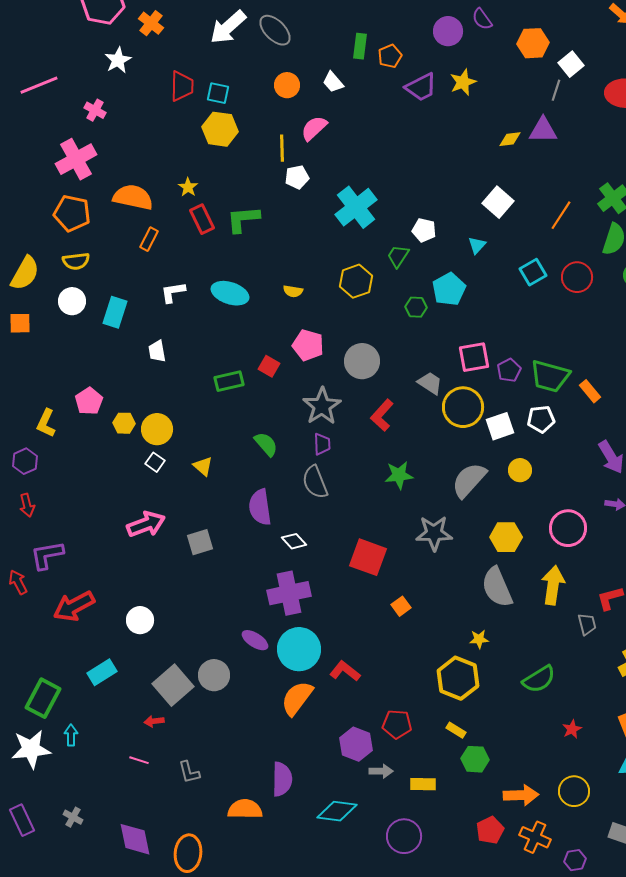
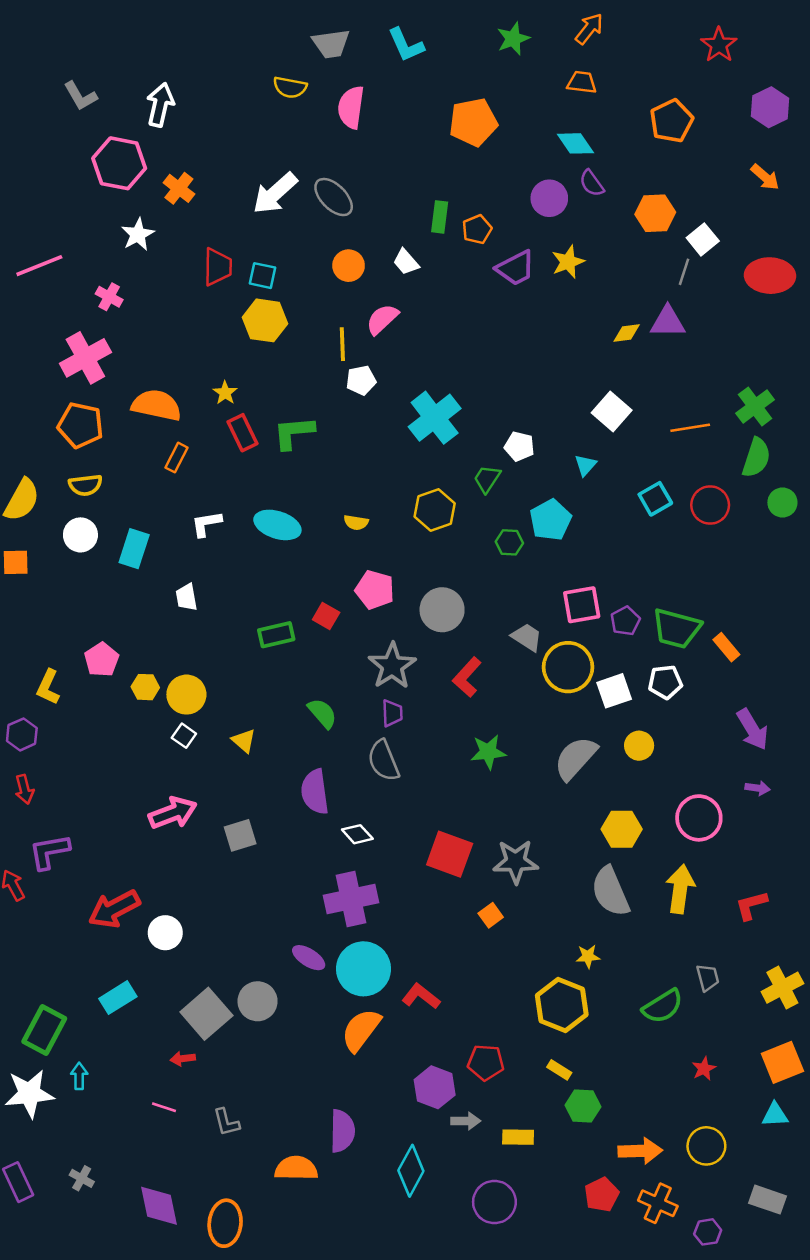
orange line: (561, 215) -> (690, 428), turned 48
gray star: (434, 533) -> (516, 862), moved
red arrow: (74, 606) -> (114, 909), moved
gray trapezoid: (587, 624) -> (708, 978), moved
cyan diamond: (337, 811) -> (411, 1171), turned -69

